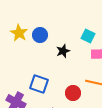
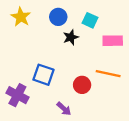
blue circle: (40, 35) -> (58, 17), moved
cyan square: (88, 36) -> (90, 20), moved

